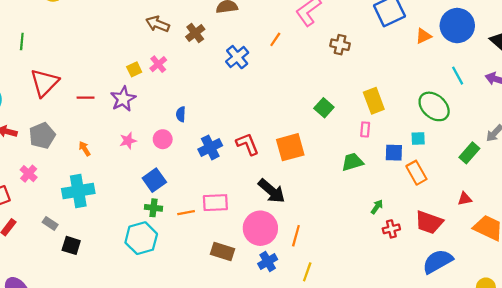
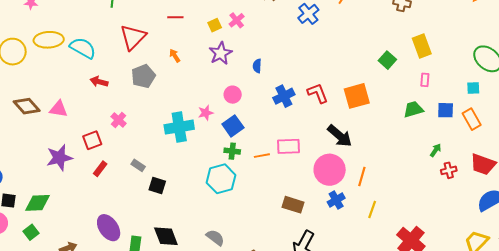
red line: (86, 98) -> (175, 17), moved
purple star: (123, 99) -> (221, 53), moved
yellow rectangle: (374, 101) -> (422, 46), moved
gray pentagon: (42, 136) -> (143, 76), moved
pink circle: (163, 139) -> (233, 95), moved
pink star: (128, 141) -> (206, 113), moved
orange arrow: (85, 149) -> (175, 56), moved
blue square: (394, 153) -> (446, 110), moved
cyan cross: (78, 191) -> (179, 127), moved
brown rectangle: (222, 251) -> (293, 205), moved

